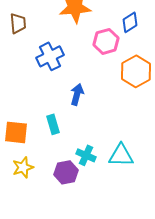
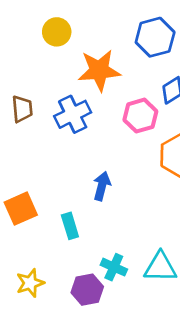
brown trapezoid: (18, 23) -> (22, 109), moved
blue cross: (50, 56) -> (73, 114), moved
orange square: (16, 132) -> (21, 209), moved, turned -30

